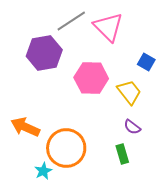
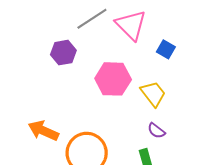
purple hexagon: (44, 53) -> (63, 53), size x0.7
blue square: (146, 62) -> (166, 49), moved

